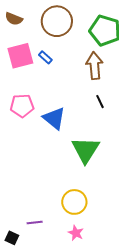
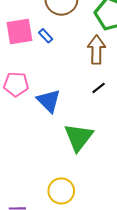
black line: (100, 102) -> (99, 88), turned 72

